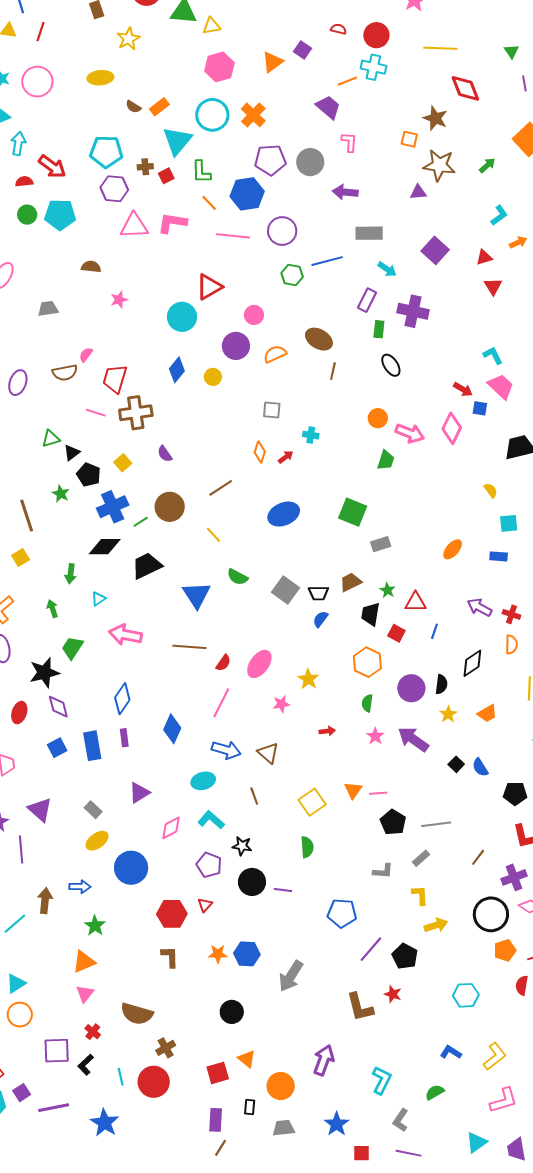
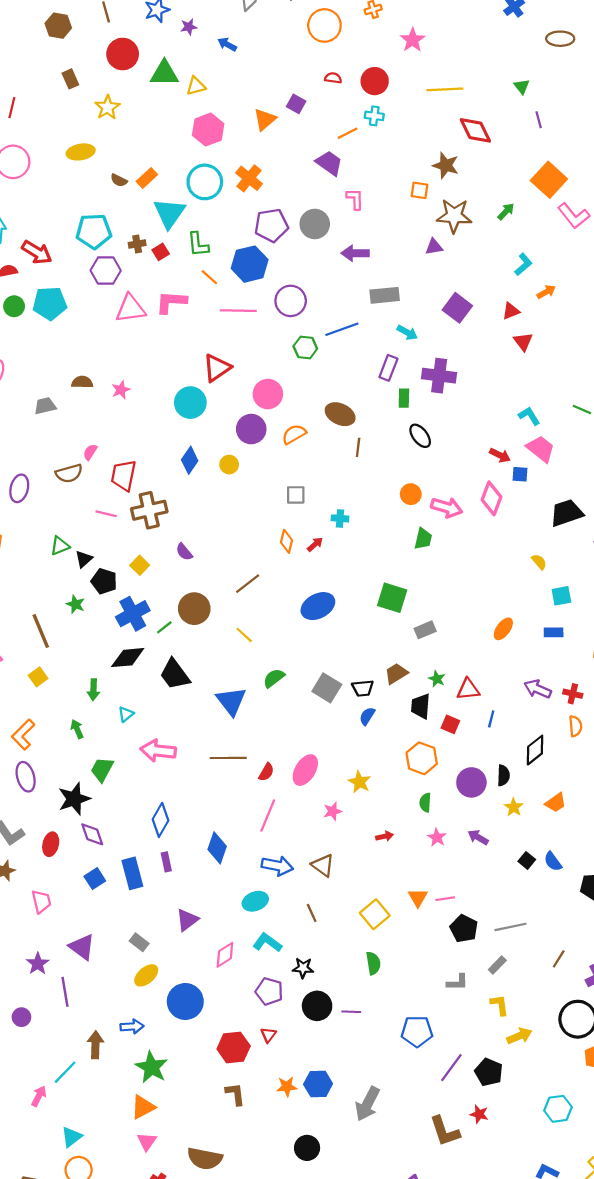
cyan cross: (373, 67) -> (374, 116), size x0.7
brown semicircle: (91, 267) -> (82, 382), moved
pink circle: (254, 315) -> (268, 394), size x1.4
black trapezoid: (147, 566) -> (175, 674), turned -96
green semicircle: (238, 577) -> (274, 678), turned 120
purple arrow: (413, 739) -> (478, 837), size x0.6
green star: (95, 926) -> (152, 1067), size x1.4

